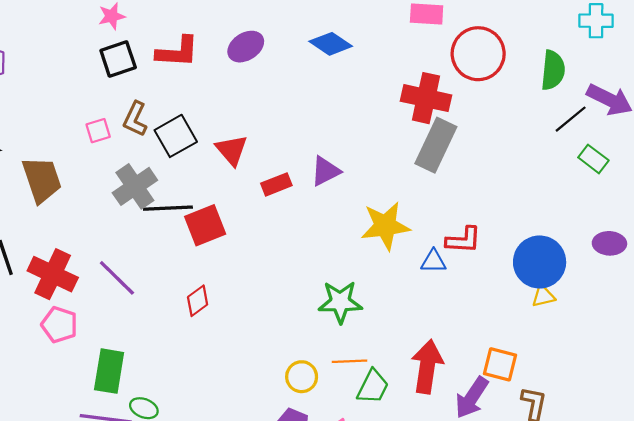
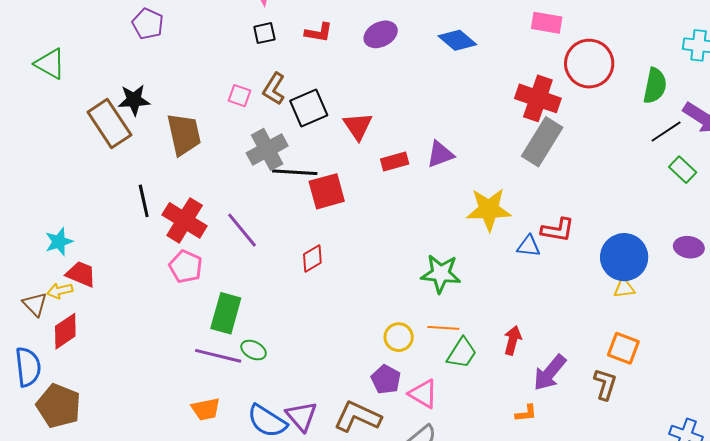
red L-shape: (177, 52) -> (319, 32), size x0.7
black square: (118, 59) -> (264, 33), size x0.7
pink square: (98, 131) -> (239, 96), turned 30
orange square: (500, 364) -> (623, 348), moved
red arrow: (427, 367) -> (513, 340), size x0.6

